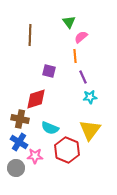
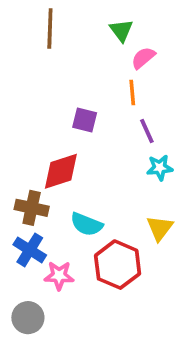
brown line: (30, 35) -> (50, 29), moved
yellow triangle: (90, 130) -> (160, 228), size x0.7
gray circle: (16, 168) -> (28, 318), moved

